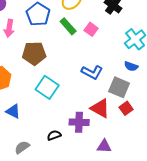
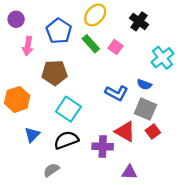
blue semicircle: (131, 66) -> (144, 84), moved
blue triangle: (13, 111) -> (32, 135), turned 49
black semicircle: (54, 135) -> (66, 140), moved, size x1.6
gray semicircle: (22, 147) -> (51, 170), moved

